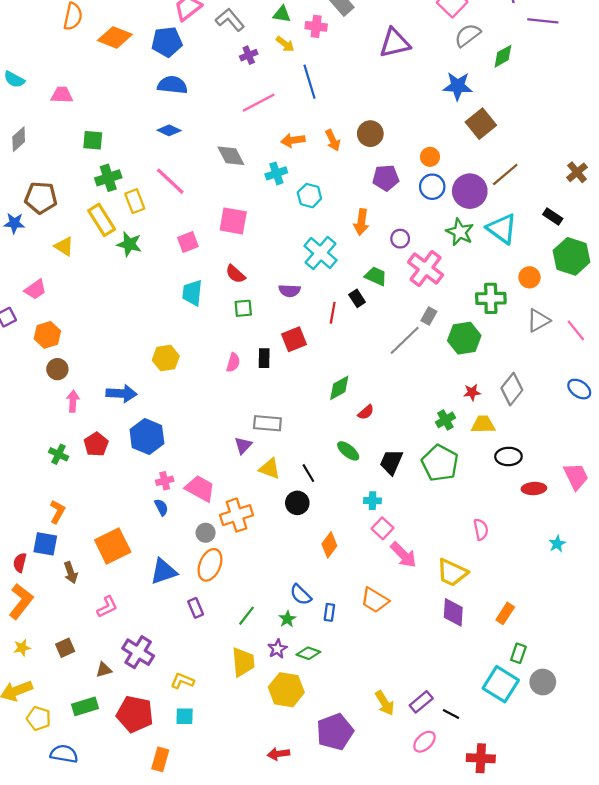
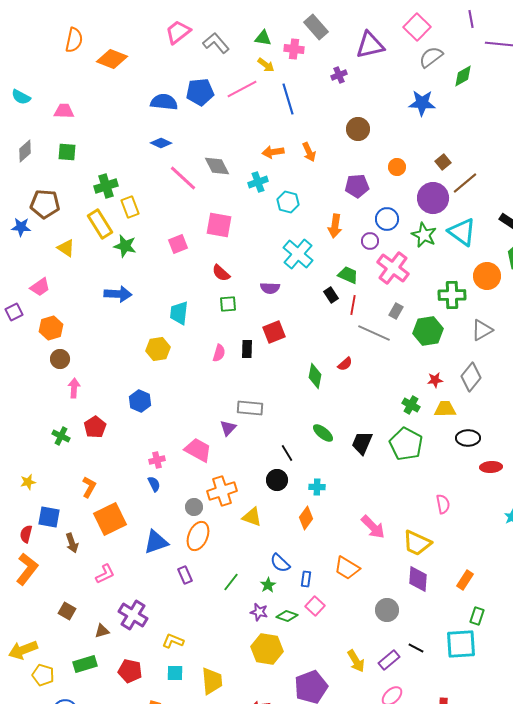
blue pentagon: (167, 42) -> (200, 92), moved
purple triangle: (395, 43) -> (370, 45), moved
purple cross: (249, 55) -> (339, 75), moved
pink line: (259, 103) -> (242, 89), moved
brown square: (481, 124) -> (443, 162), moved, size x0.6
brown circle: (370, 134) -> (358, 129), moved
green square: (93, 140) -> (67, 152), moved
pink line: (170, 181) -> (183, 178), moved
blue circle: (432, 187) -> (387, 219), moved
orange circle: (529, 277) -> (487, 276), size x1.4
cyan trapezoid: (192, 293) -> (179, 313), moved
red line: (333, 313) -> (353, 305), moved
gray triangle: (538, 320) -> (482, 330), moved
gray line: (405, 340) -> (374, 333), turned 68
green diamond: (339, 388) -> (315, 376), turned -50
blue arrow: (122, 393) -> (118, 294), moved
red semicircle: (366, 412) -> (345, 364), moved
green cross: (445, 420) -> (411, 405), turned -30
blue hexagon: (147, 437) -> (140, 401), moved, size x0.7
yellow triangle: (270, 469) -> (252, 517), moved
pink trapezoid: (200, 489) -> (198, 450), moved
cyan cross: (373, 501) -> (317, 487), moved
orange L-shape: (57, 512) -> (89, 487), moved
pink square: (382, 528) -> (315, 606), moved
yellow star: (22, 648) -> (28, 482), moved
brown square: (65, 648) -> (67, 611), turned -36
purple star: (277, 649) -> (259, 612), turned -30
yellow trapezoid: (243, 662) -> (212, 681), moved
gray circle: (543, 682) -> (387, 610), moved
cyan square: (501, 684) -> (461, 644), turned -36
red pentagon: (135, 714) -> (130, 671), size x0.7
black line: (451, 714) -> (416, 648), moved

